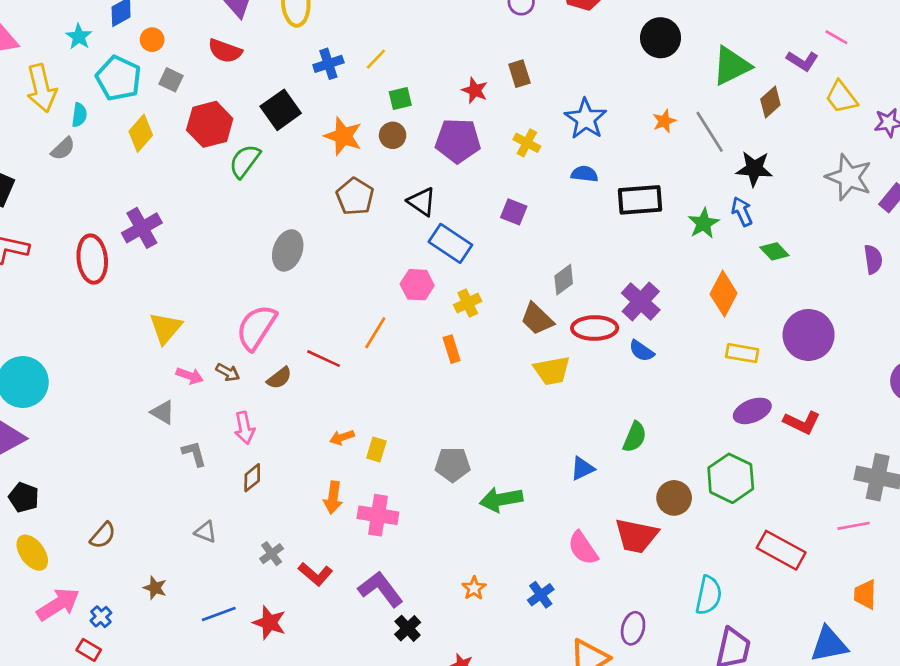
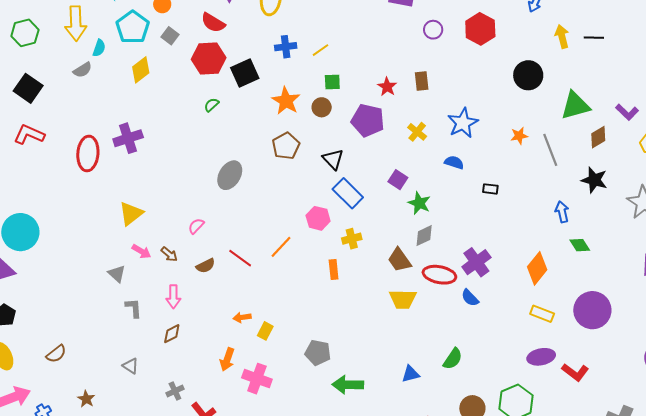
red hexagon: (210, 124) -> (209, 58), moved
green semicircle: (245, 161) -> (211, 105), size x0.6
black star: (754, 169) -> (594, 180), moved
black rectangle: (640, 200) -> (490, 189), size x0.5
green star: (704, 223) -> (419, 203), moved, turned -30
pink semicircle: (256, 327) -> (196, 226), size x0.5

